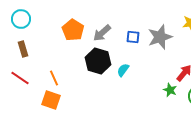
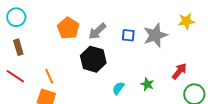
cyan semicircle: (123, 70) -> (118, 88), moved
green star: (170, 90) -> (147, 84), moved

